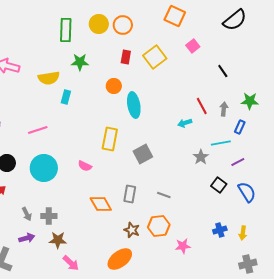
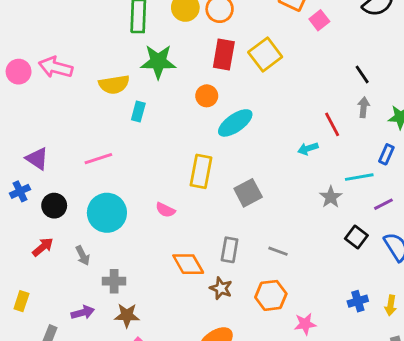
pink square: (193, 46) -> (319, 20), moved
red rectangle: (126, 57) -> (224, 55), size x1.5
green star: (80, 62) -> (158, 62), size x1.4
cyan ellipse: (134, 105) -> (235, 123), turned 65
gray arrow: (224, 109) -> (364, 107), moved
gray arrow: (27, 214) -> (83, 256), moved
brown star: (132, 230) -> (221, 288), moved

